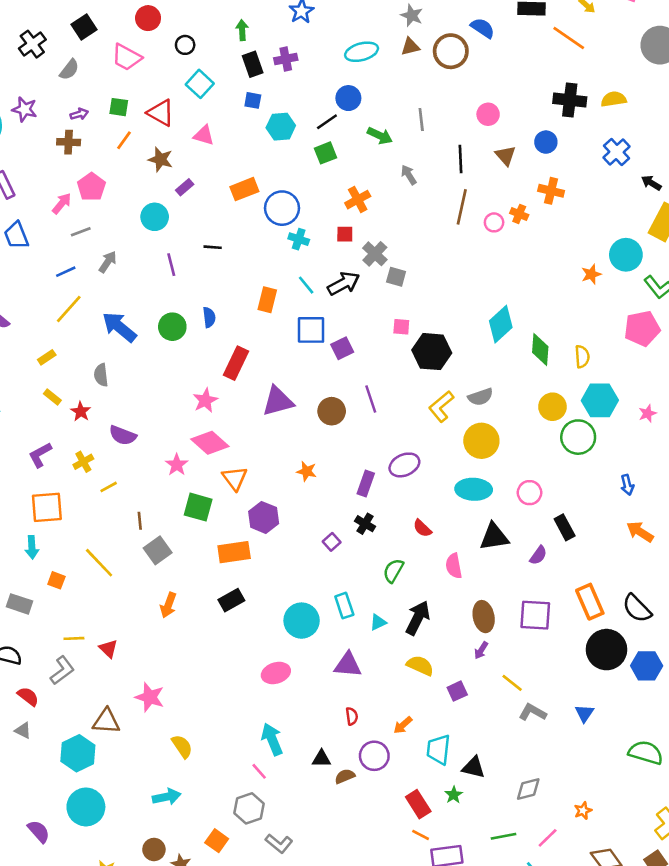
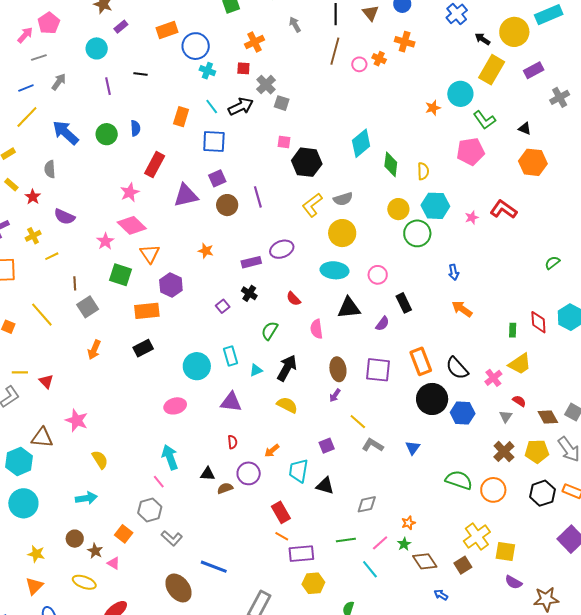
purple square: (342, 348) -> (217, 178), moved
purple rectangle: (366, 484) -> (251, 262), turned 54
purple square: (457, 691) -> (327, 446), moved
green star: (454, 795) -> (404, 544), moved

